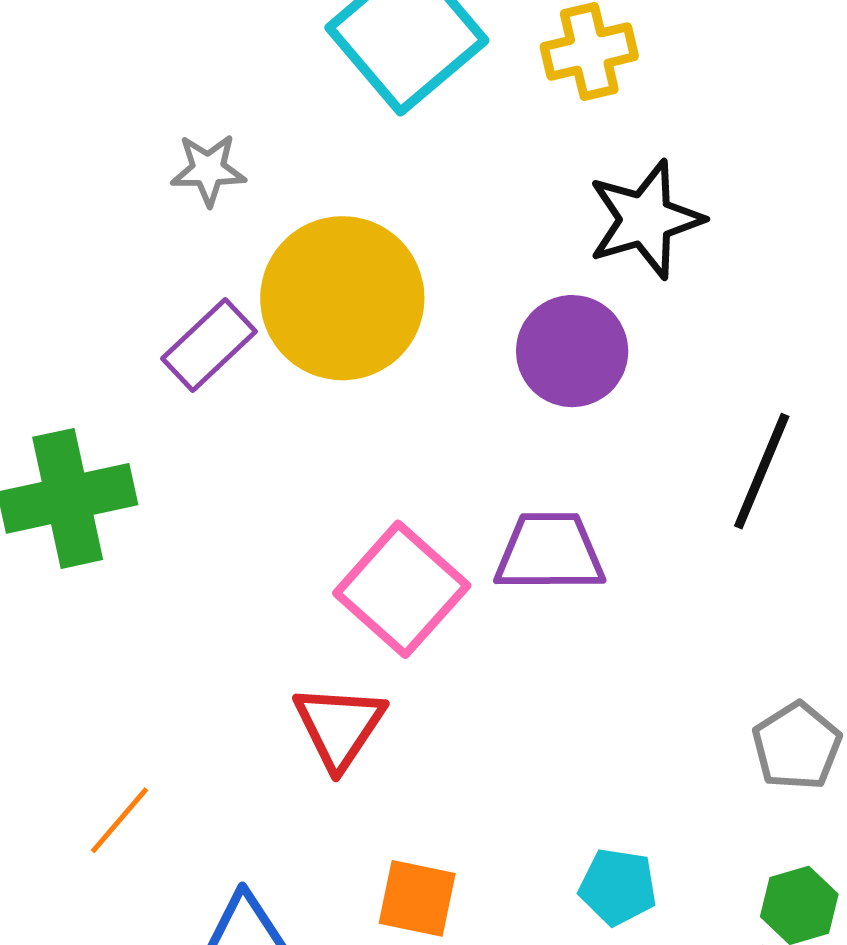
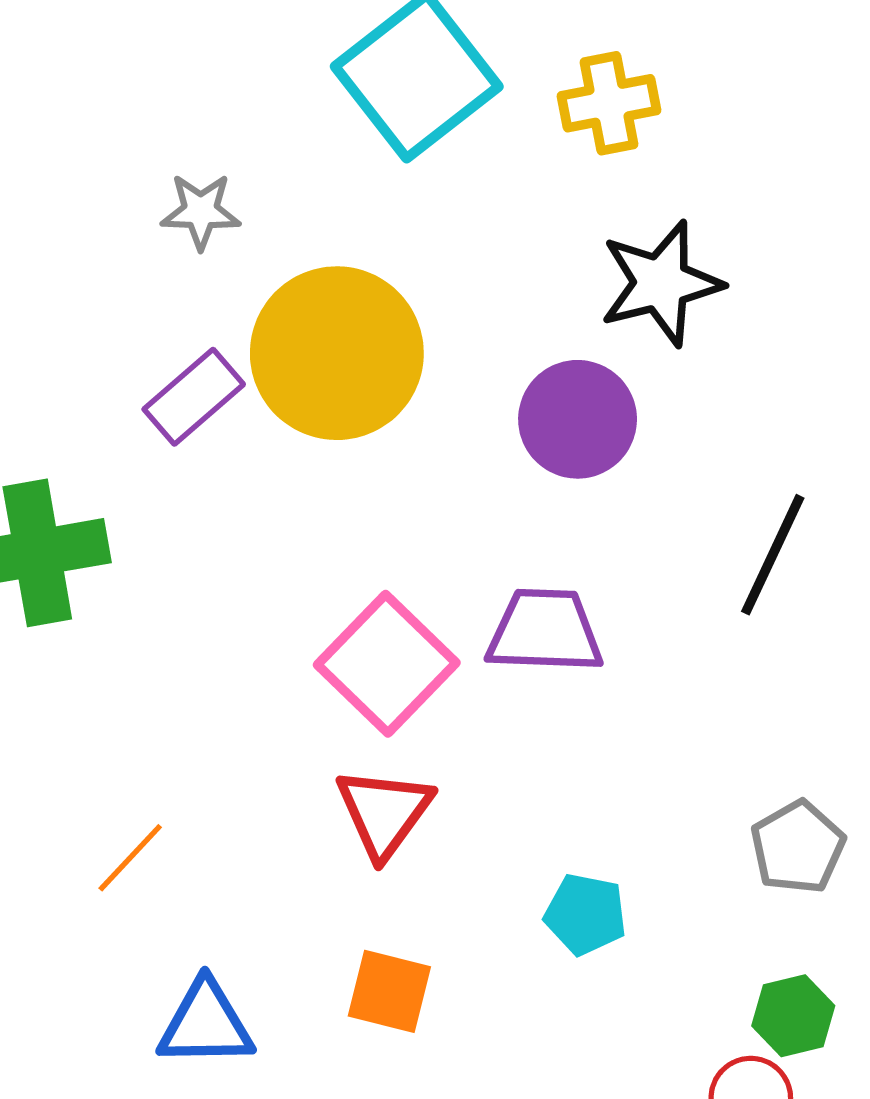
red triangle: (339, 727) -> (384, 812), moved
orange line: (119, 820) -> (130, 858), moved
cyan pentagon: (618, 887) -> (585, 914), moved

